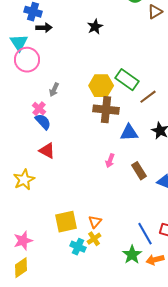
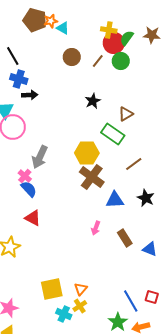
brown triangle: (155, 12) -> (126, 114), moved
black star: (95, 27) -> (93, 101), moved
green rectangle: (127, 80) -> (113, 134), moved
gray arrow: (54, 90) -> (40, 157), size x1.6
brown cross: (106, 110) -> (92, 177), turned 30

